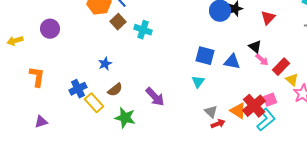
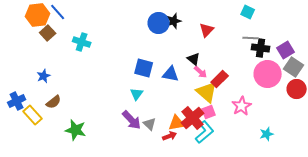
brown square: (118, 22) -> (48, 33), moved
yellow triangle: (292, 80) -> (207, 92), moved, size x1.6
purple arrow: (155, 97) -> (132, 120), moved
orange triangle: (238, 111) -> (177, 123), turned -42
green star: (125, 118) -> (76, 130), moved
red arrow: (218, 124) -> (170, 136), moved

